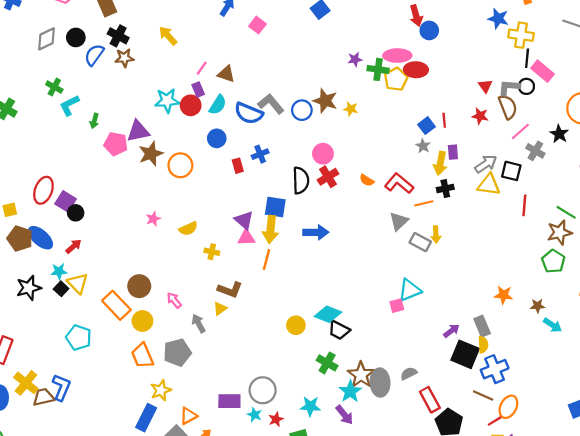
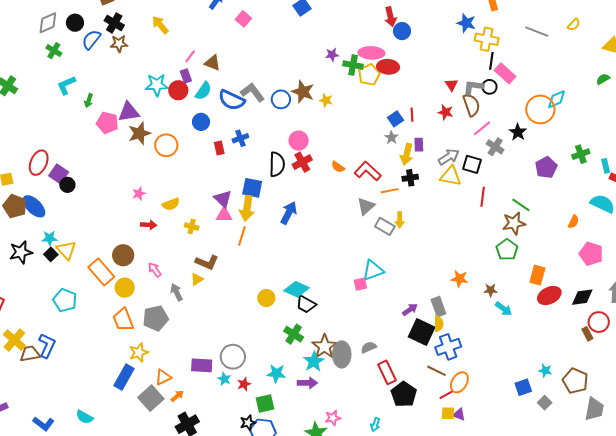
green cross: (54, 87) -> (54, 51), moved
blue arrow: (316, 232) -> (289, 213), turned -65
red arrow: (74, 246) -> (149, 225), moved, turned 42
purple arrow: (344, 415) -> (307, 383), turned -54

